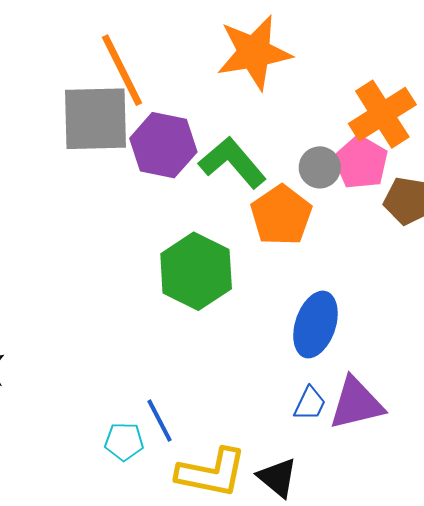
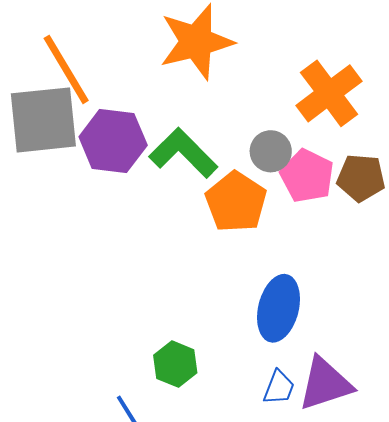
pink pentagon: (361, 162) -> (307, 176), moved
green hexagon: (196, 271) -> (175, 364), moved, size x0.6

